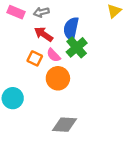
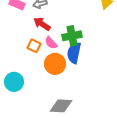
blue semicircle: (71, 29) -> (74, 53), moved
green cross: (77, 47) -> (72, 36), turned 30

